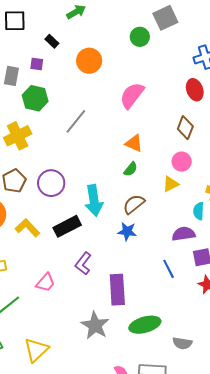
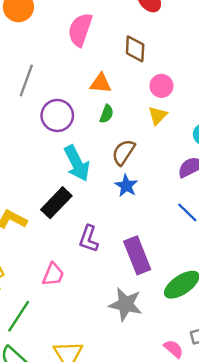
brown diamond: (185, 128) -> (135, 49), moved
purple circle: (51, 183) -> (57, 115), moved
blue star: (127, 231) -> (126, 186), turned -30

